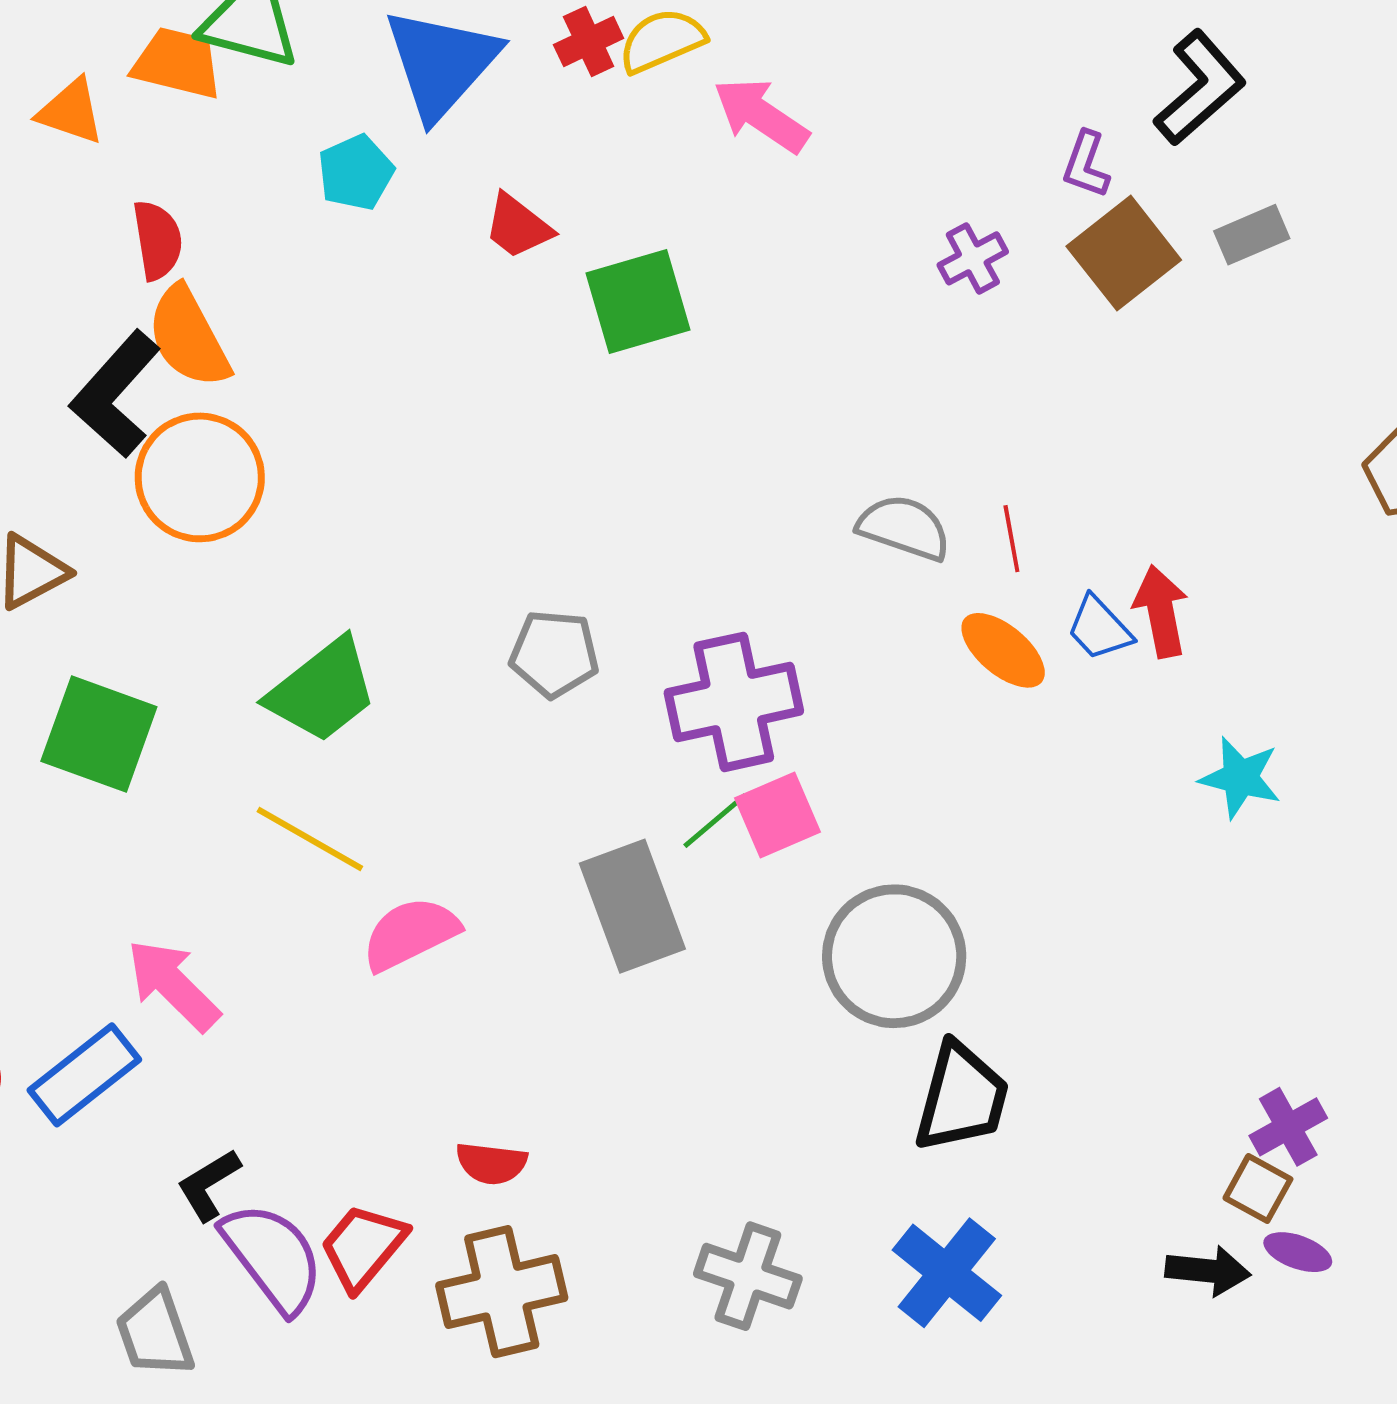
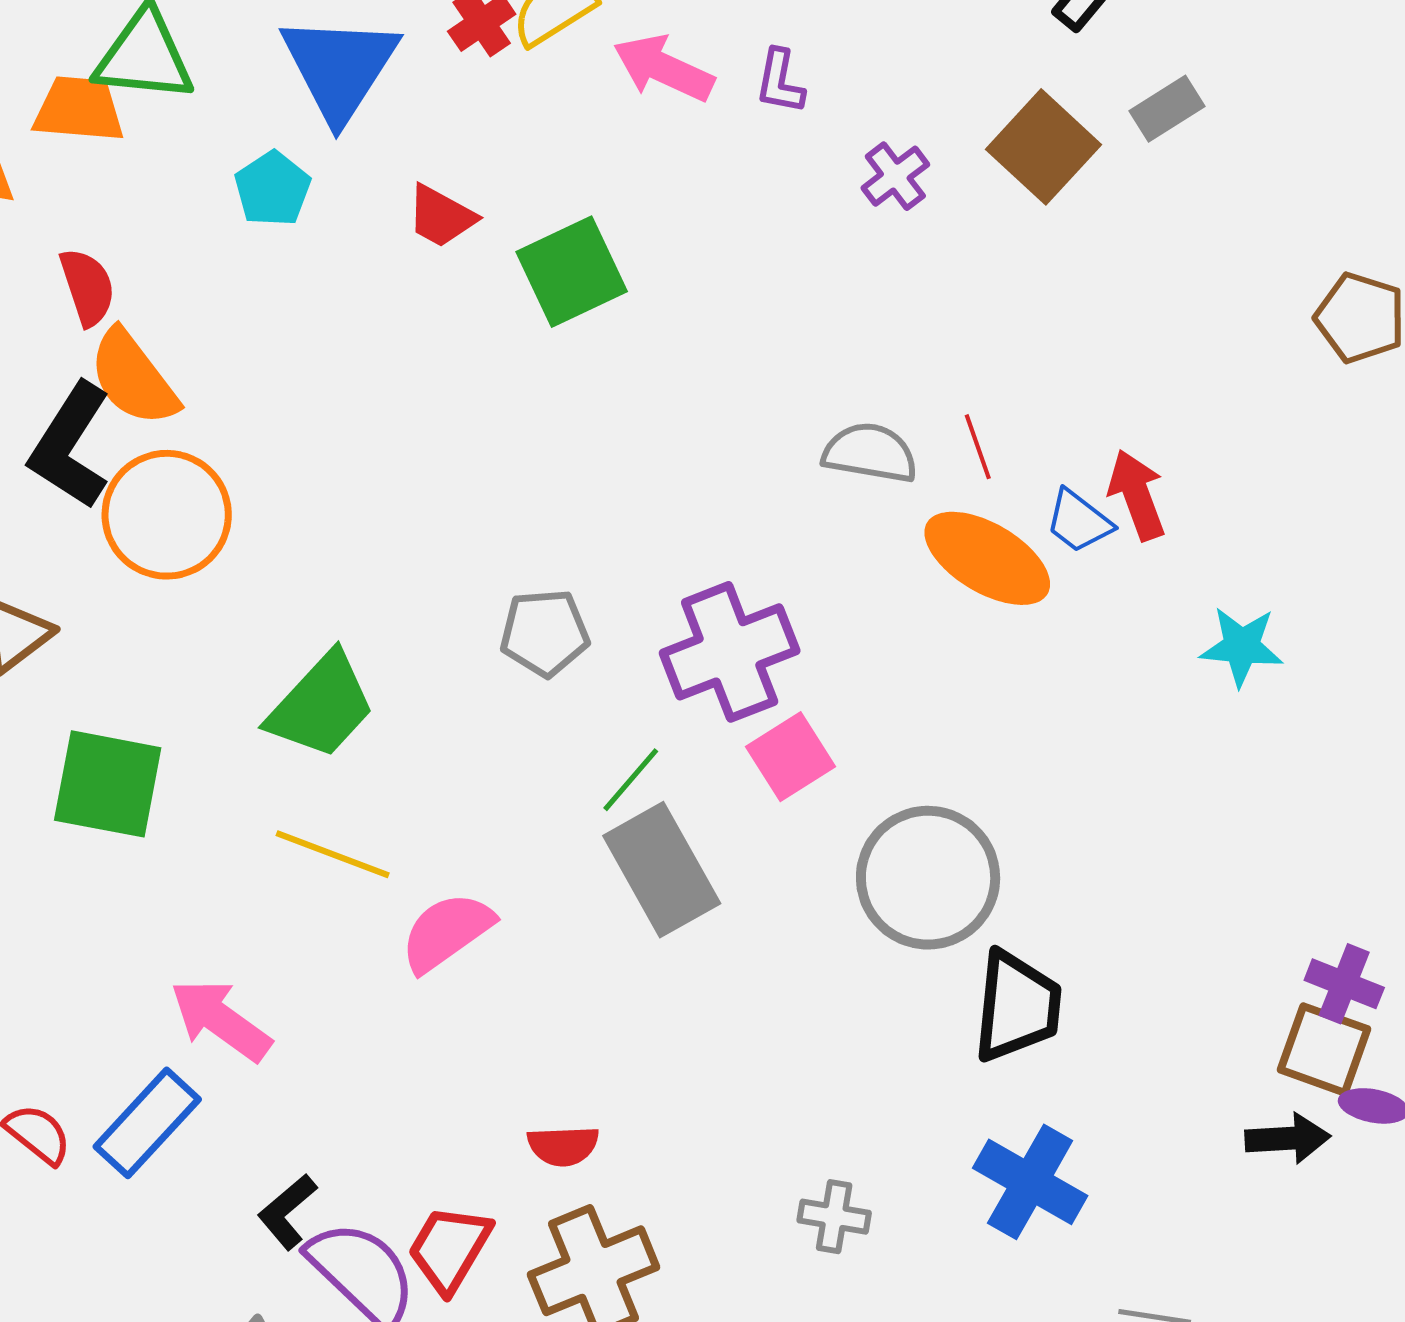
purple L-shape: (1086, 165) -> (780, 82), moved
orange ellipse: (1003, 650) -> (987, 558), size x1.4
green line: (715, 821) -> (631, 780), moved
purple cross: (1288, 1127) -> (1344, 984), turned -30
brown square: (1258, 1189) -> (1324, 1049), size x1.4
gray cross: (748, 1276) -> (834, 1217), size x0.7

